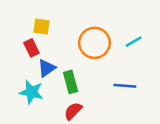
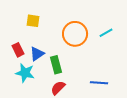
red rectangle: (31, 48) -> (18, 50), moved
blue line: (125, 86) -> (99, 83), moved

